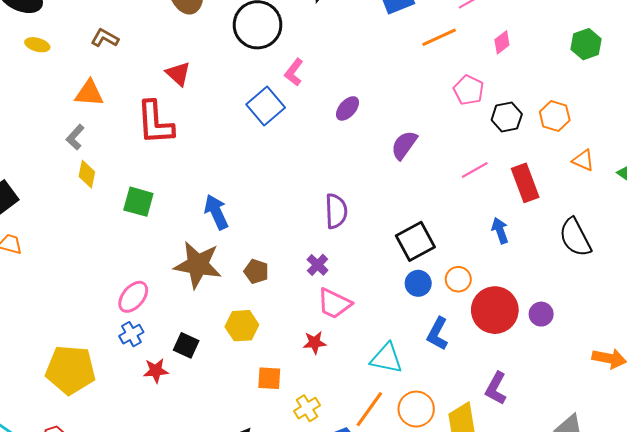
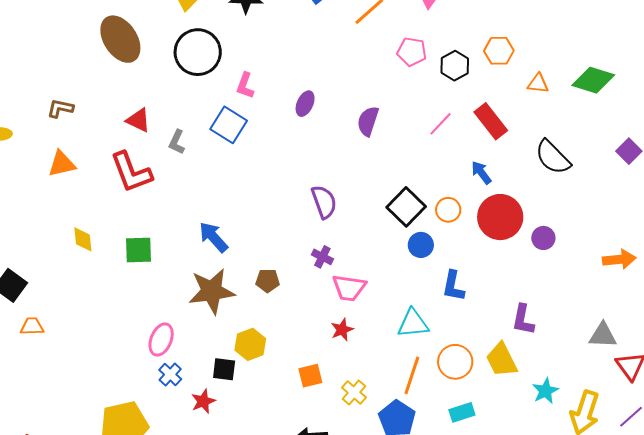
gray L-shape: (75, 137) -> (177, 142), moved
orange circle: (458, 279) -> (448, 210), moved
red circle: (495, 310) -> (500, 217), moved
yellow hexagon: (242, 326) -> (250, 344), moved

